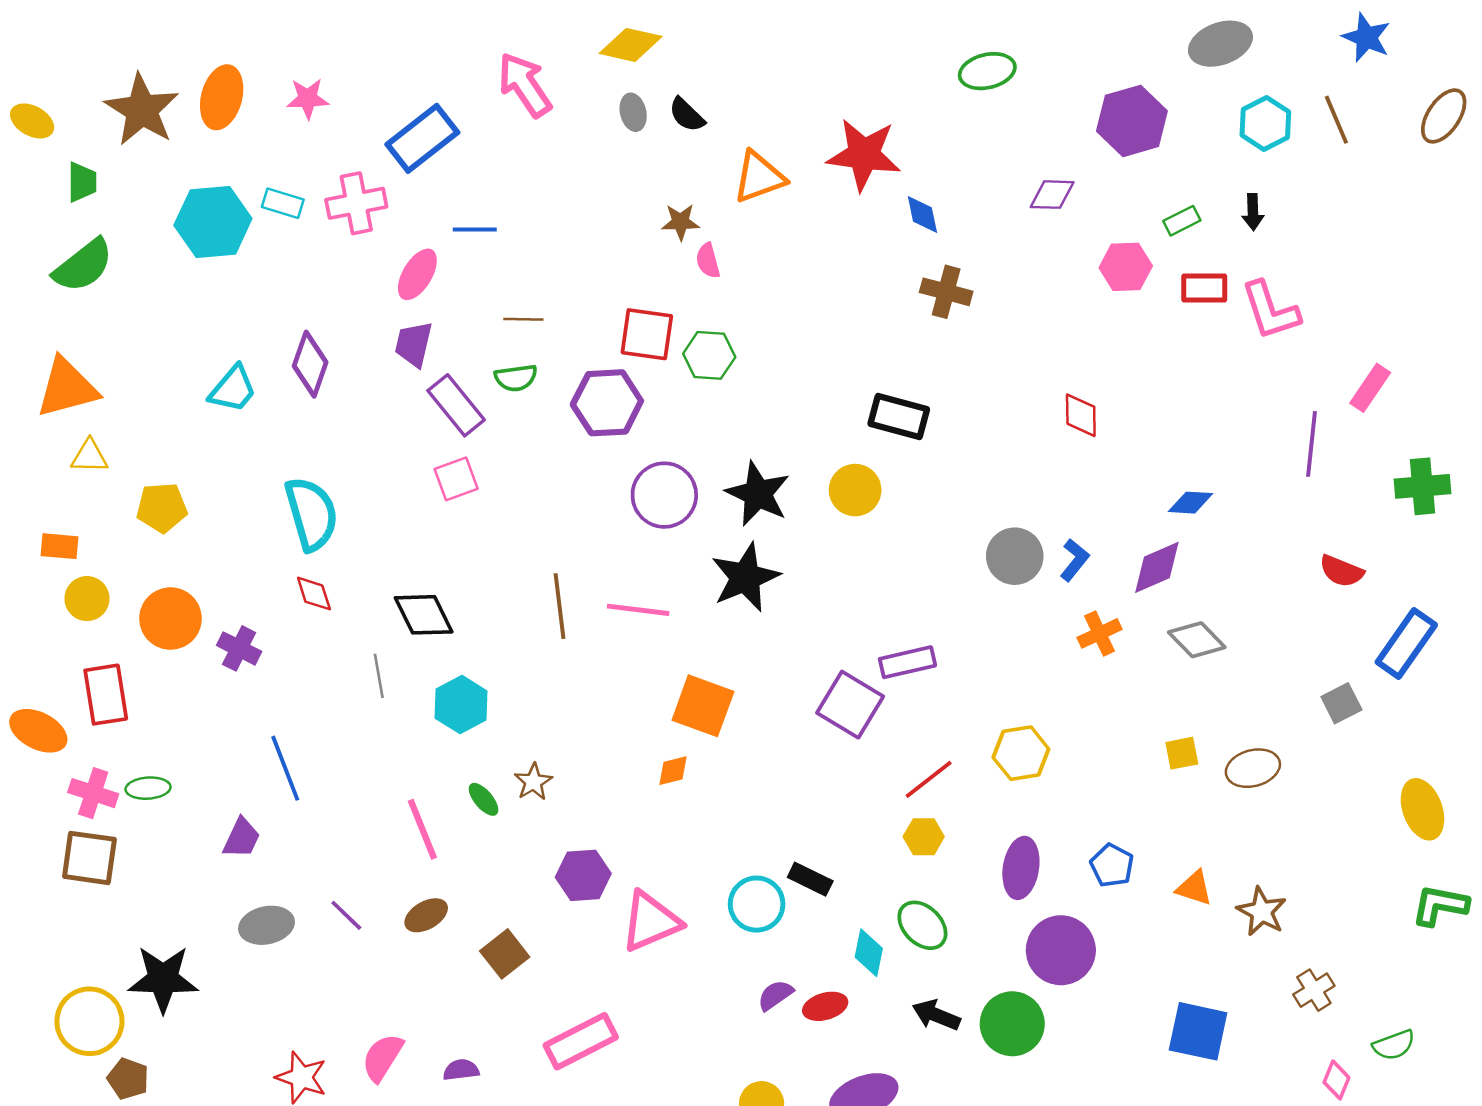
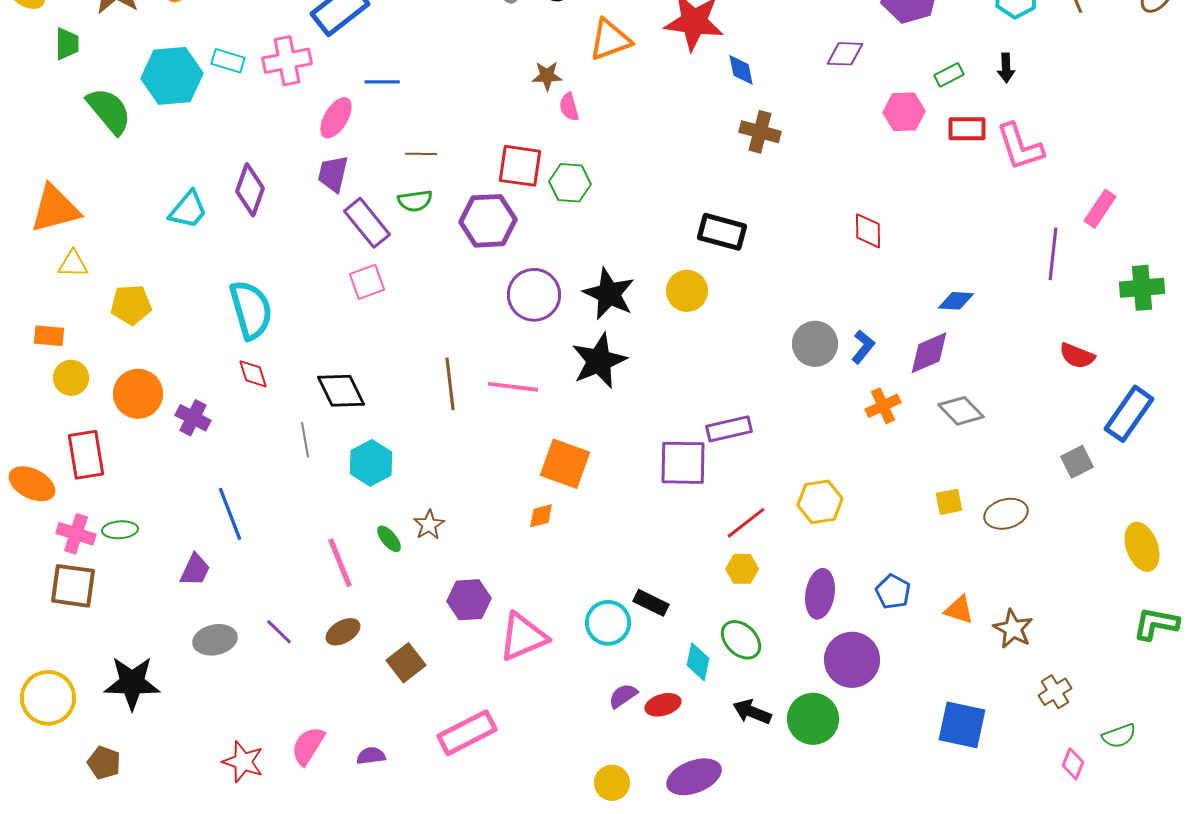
green semicircle: (83, 266) -> (109, 111), moved, turned -92
purple square: (850, 705) -> (683, 463), turned -30
yellow circle: (89, 1021) -> (48, 698), moved

